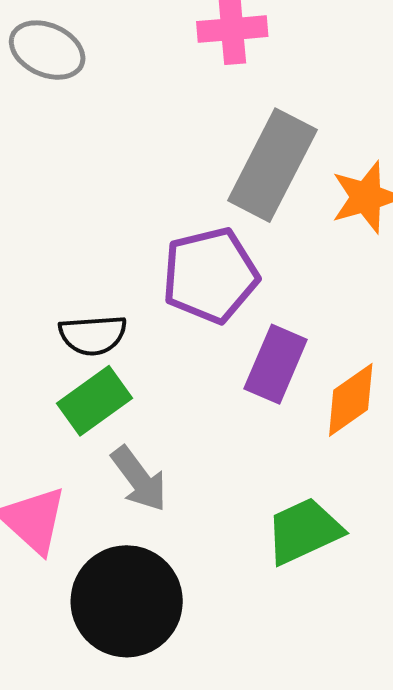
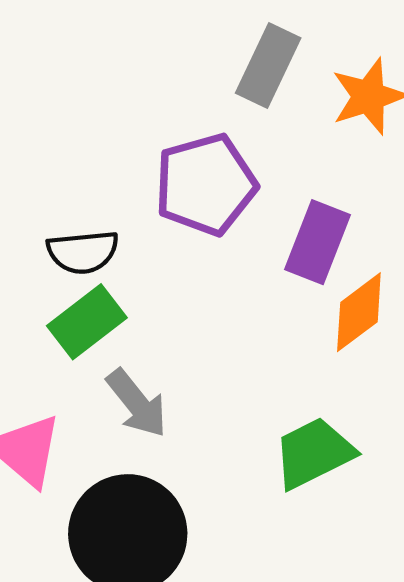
gray rectangle: (272, 165) -> (268, 66), size x0.7
purple rectangle: (276, 364) -> (318, 242), moved

